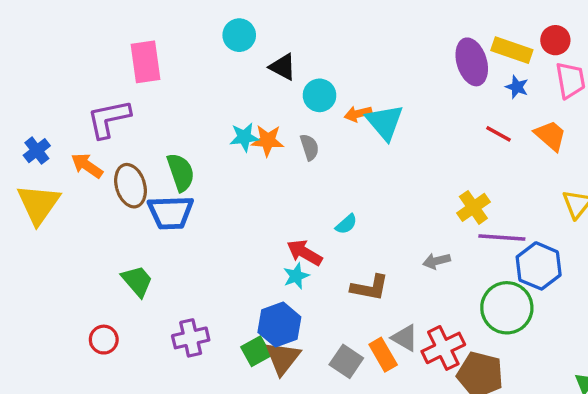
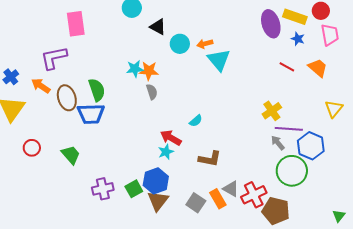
orange arrow: (358, 114) -> (205, 44), moved
gray semicircle: (309, 147) -> (152, 92), moved
gray arrow: (437, 261) -> (278, 143), moved, turned 63
red circle: (104, 340) -> (32, 148), moved
green square: (256, 351) -> (134, 189), moved

